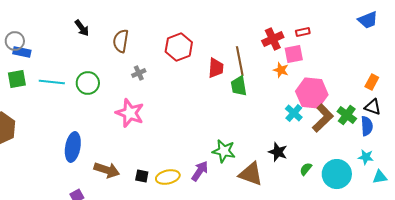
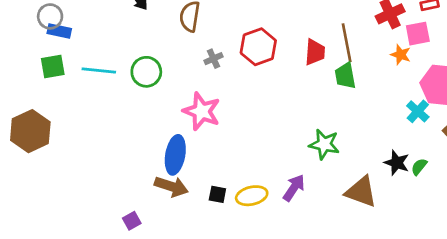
red hexagon: (179, 47) -> (258, 47), moved
blue ellipse: (73, 147) -> (175, 155), moved
green star: (224, 151) -> (324, 144), moved
green semicircle: (306, 169) -> (419, 167), moved

